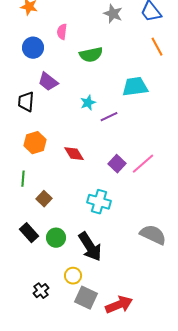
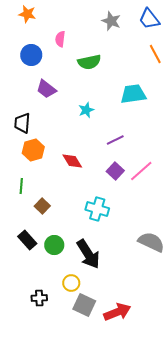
black trapezoid: (26, 102) -> (22, 123), moved
purple line: (109, 117) -> (115, 140), moved
black cross: (41, 291) -> (39, 298), turned 35

